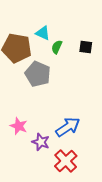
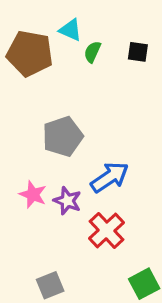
gray pentagon: (38, 74) -> (63, 136), moved, turned 30
pink star: (19, 126) -> (33, 194), moved

